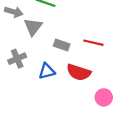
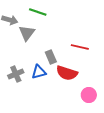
gray rectangle: (62, 45) -> (51, 57), moved, turned 48
gray cross: (17, 59) -> (16, 74), moved

